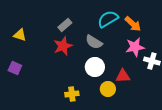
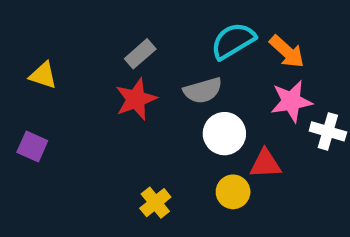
gray semicircle: (94, 42) -> (203, 90), turned -48
white circle: (95, 67) -> (224, 134), moved
yellow cross: (72, 94) -> (155, 203), turned -32

